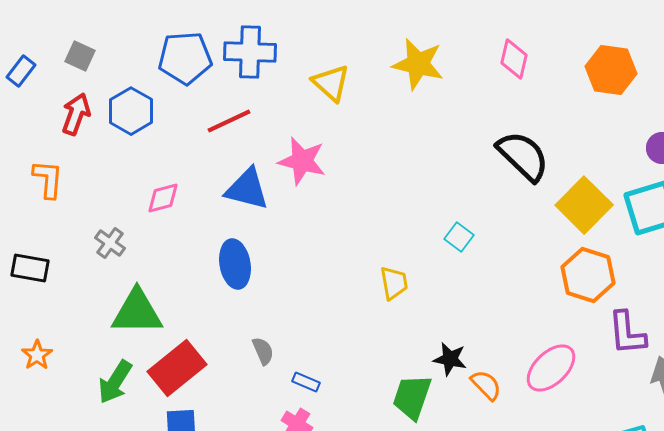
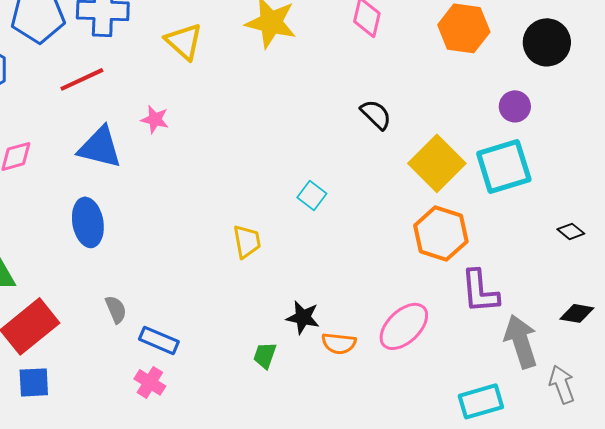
black semicircle: (523, 156) -> (376, 114), size x0.6
pink star: (302, 161) -> (155, 119), size x0.6
blue rectangle: (306, 382) -> (159, 340), size x1.4
orange semicircle: (486, 385) -> (339, 343), turned 140
green trapezoid: (412, 397) -> (265, 355), size x0.6

